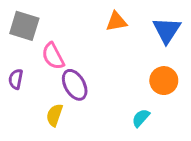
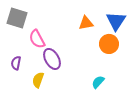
orange triangle: (116, 22) -> (86, 23), moved
purple semicircle: (16, 79) -> (16, 63), moved
orange circle: (164, 81) -> (109, 44), moved

